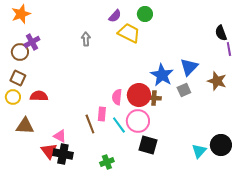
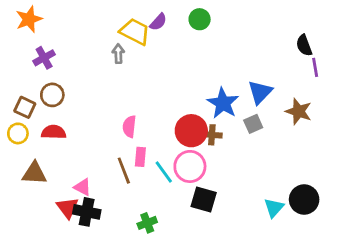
yellow trapezoid: (129, 33) -> (135, 32), moved
brown circle: (20, 52) -> (52, 95), moved
pink semicircle: (117, 97) -> (129, 127), moved

